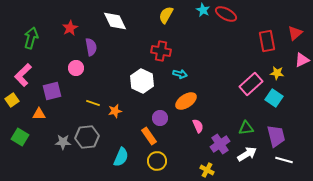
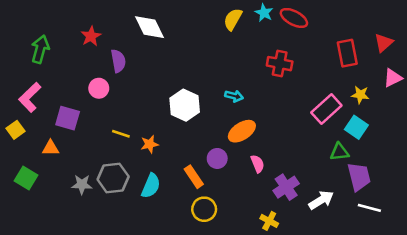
yellow semicircle: (166, 15) -> (233, 19), moved
red cross: (161, 51) -> (280, 64), moved
purple square: (52, 91) -> (68, 118), turned 30
purple circle: (160, 118) -> (217, 158), moved
green triangle: (246, 128) -> (339, 152), moved
cyan semicircle: (121, 157) -> (151, 186), moved

